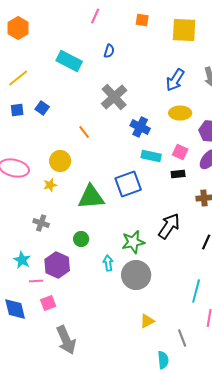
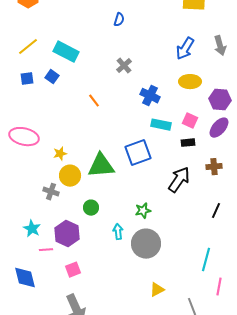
cyan rectangle: (69, 61) -> (66, 52), moved
gray cross: (114, 97) -> (124, 66), size x0.6
yellow circle: (60, 161) -> (70, 176), moved
black arrow: (169, 226) -> (179, 180), moved
green star: (133, 242) -> (143, 211), size x0.7
pink square: (48, 303) -> (73, 270), moved

